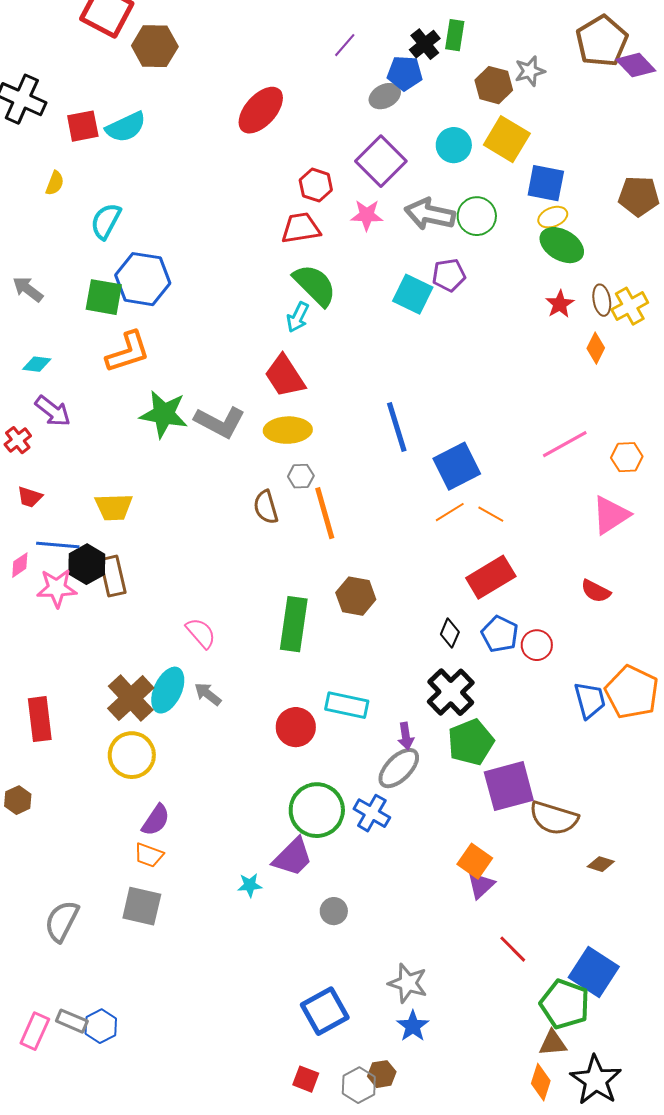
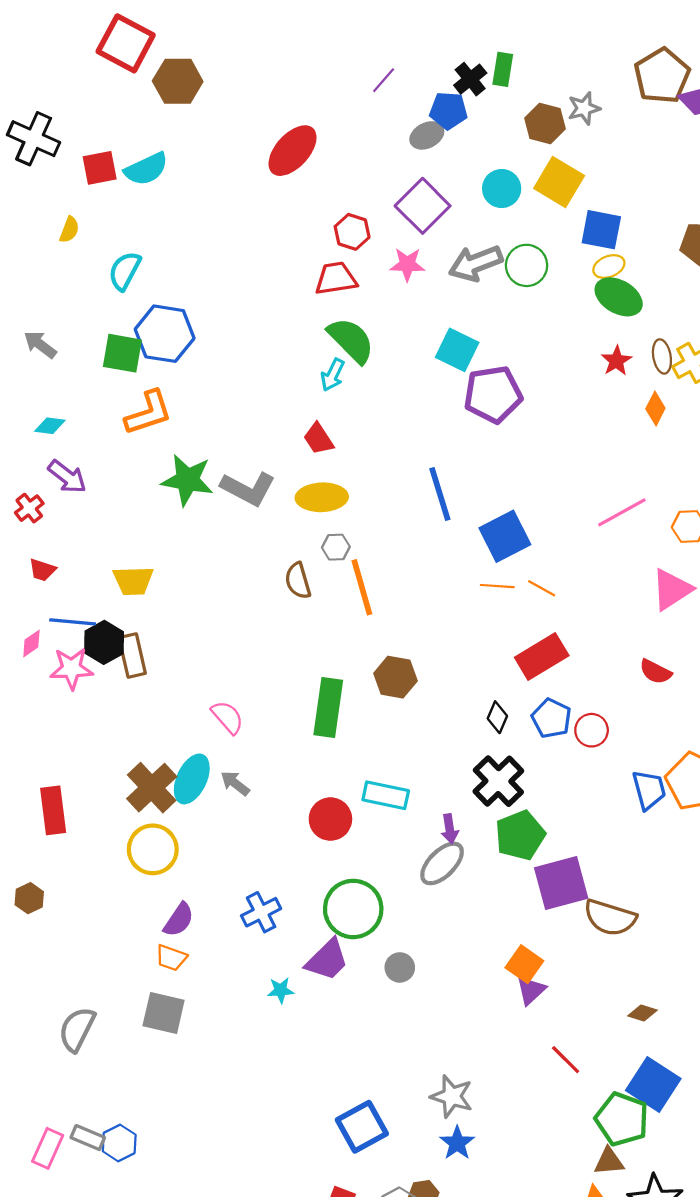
gray arrow: (430, 214) -> (476, 263), turned -33
purple pentagon: (449, 275) -> (493, 394), moved, size x1.6
red trapezoid: (285, 376) -> (319, 439), size x0.7
orange line: (450, 512) -> (497, 586), turned 36
blue cross: (372, 813) -> (261, 912), moved, turned 33
brown diamond: (601, 864) -> (642, 1013), moved
gray circle: (334, 911) -> (400, 967), moved

